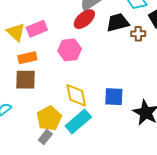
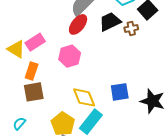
orange rectangle: (27, 58) -> (32, 71), turned -48

